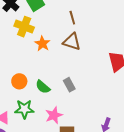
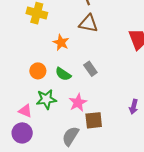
orange star: (42, 44) -> (61, 42), moved

